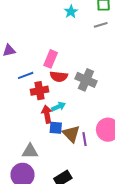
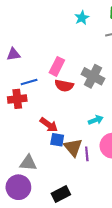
gray cross: (86, 80) -> (93, 76), moved
red cross: (40, 91) -> (17, 99), moved
cyan arrow: (59, 107) -> (96, 120), moved
red arrow: (47, 114) -> (49, 125), turned 132

